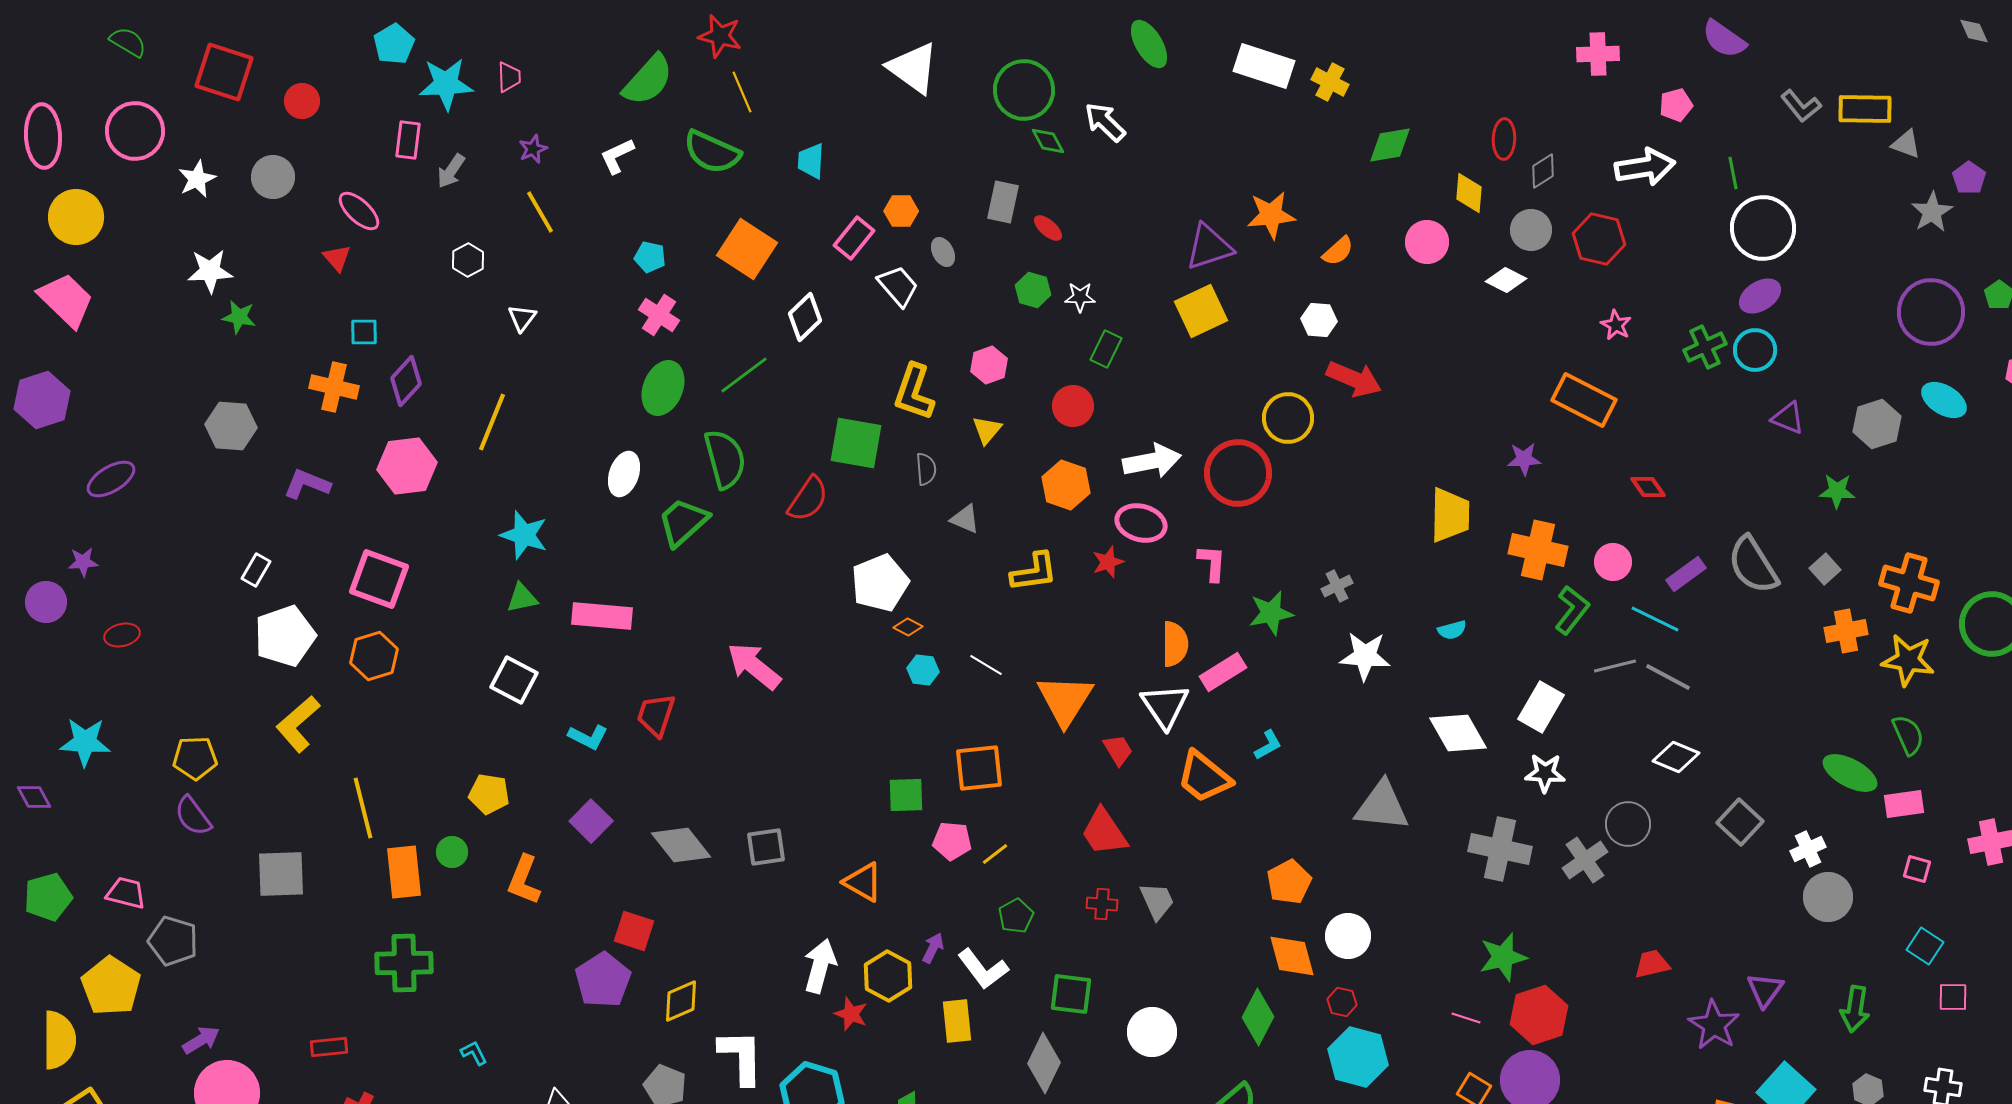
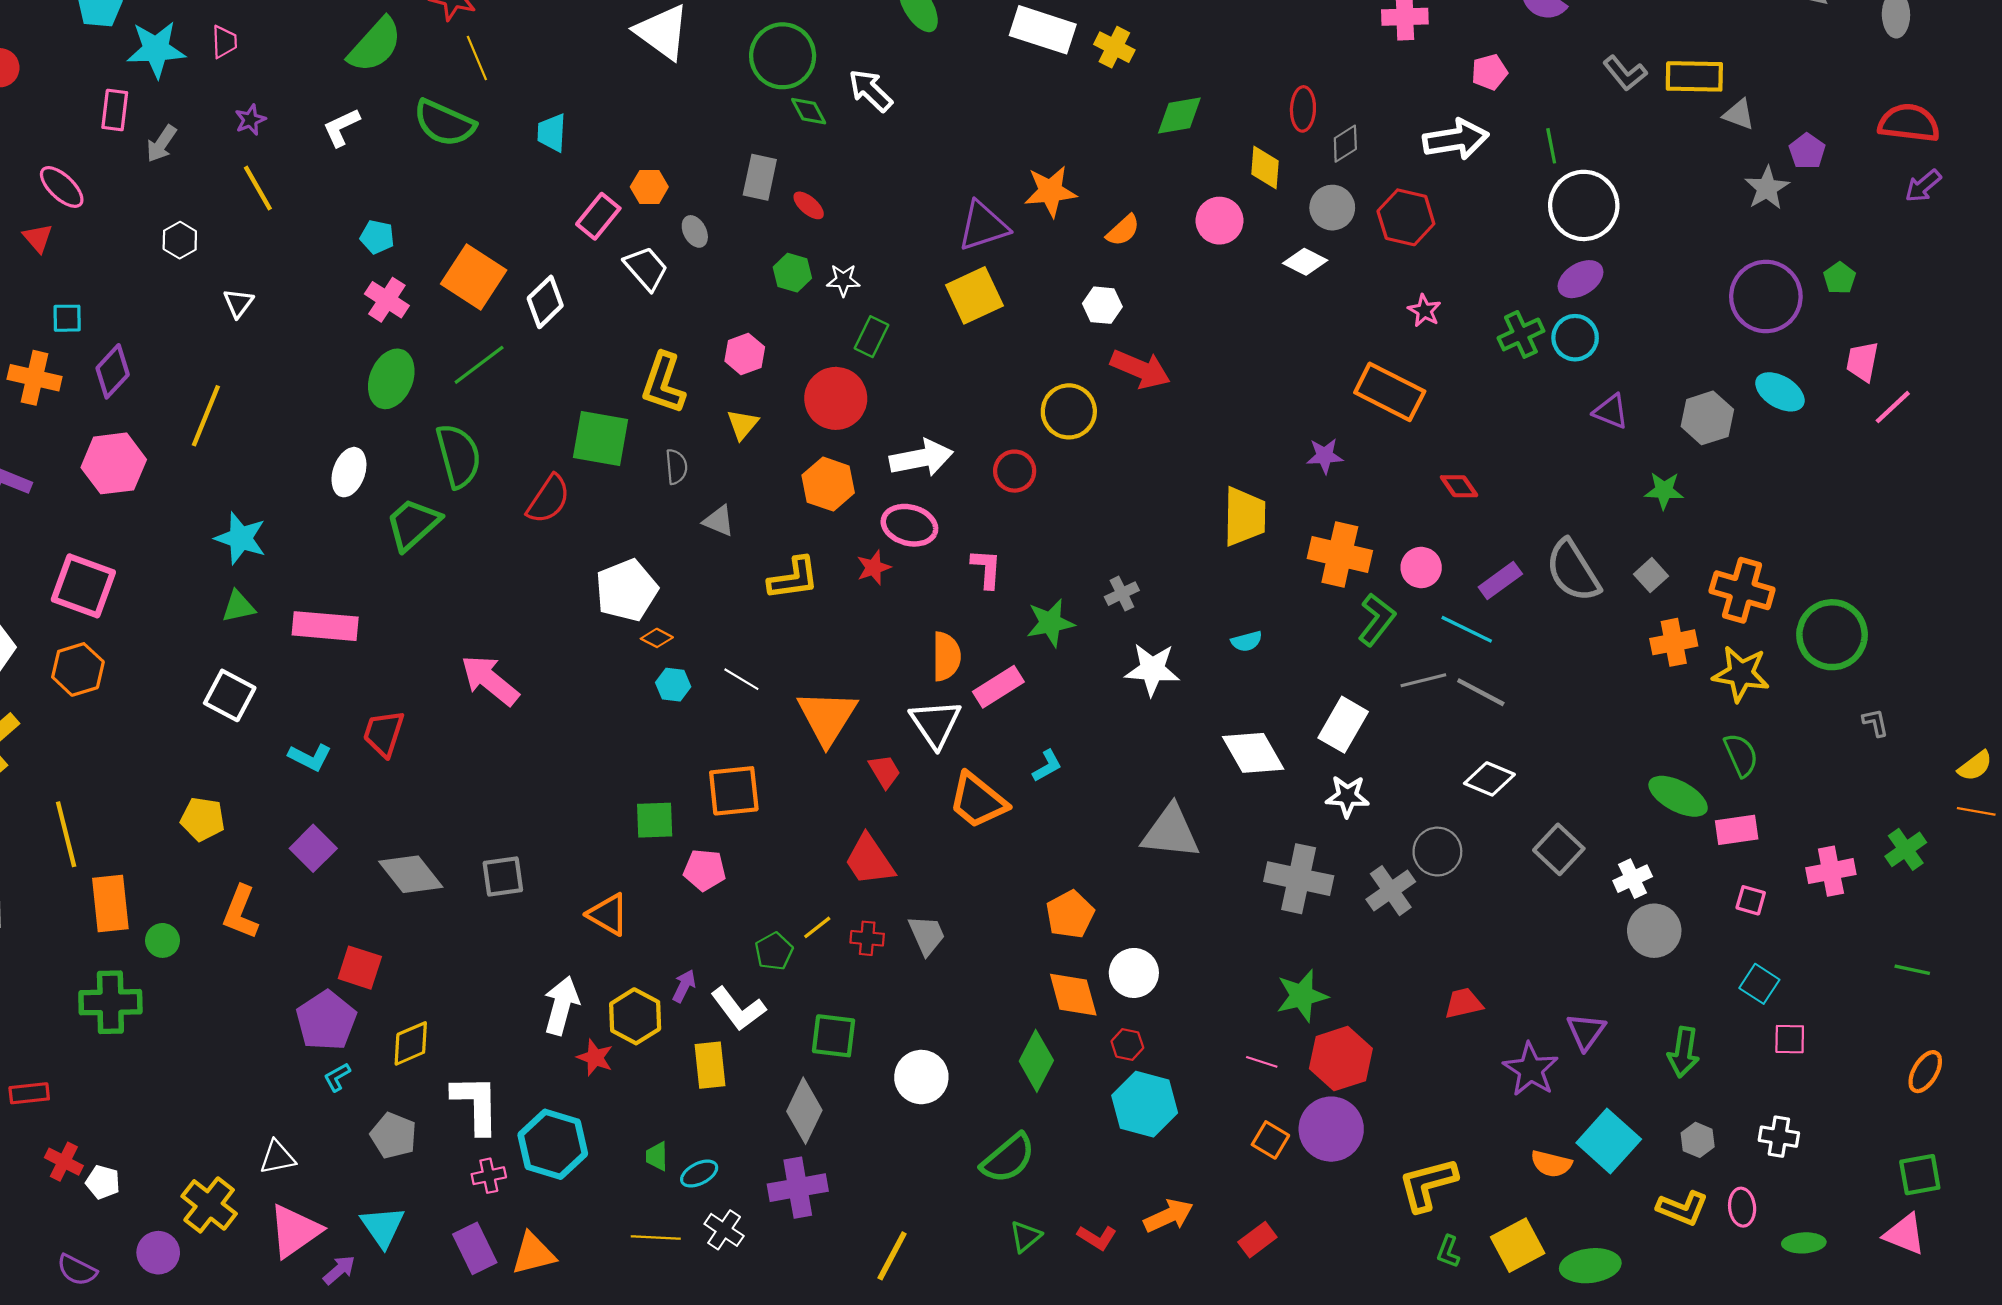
orange square: (747, 249) -> (474, 277), moved
red circle: (1073, 406) -> (836, 398), size x1.4
red circle: (1238, 473) -> (1015, 471), size x0.6
green circle: (452, 852) -> (163, 940), moved
yellow line: (995, 854) -> (817, 927), moved
cyan L-shape: (474, 1053) -> (337, 1077), moved, turned -92

